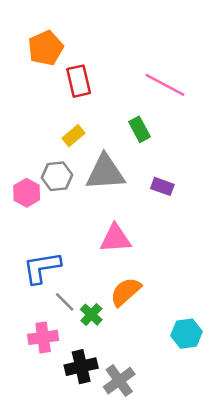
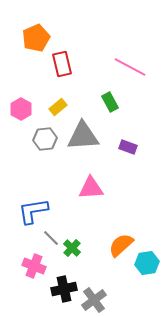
pink hexagon: (27, 193) -> (21, 109), moved
orange semicircle: (126, 292) -> (121, 245), moved
pink cross: (43, 337) -> (34, 266), turned 30

